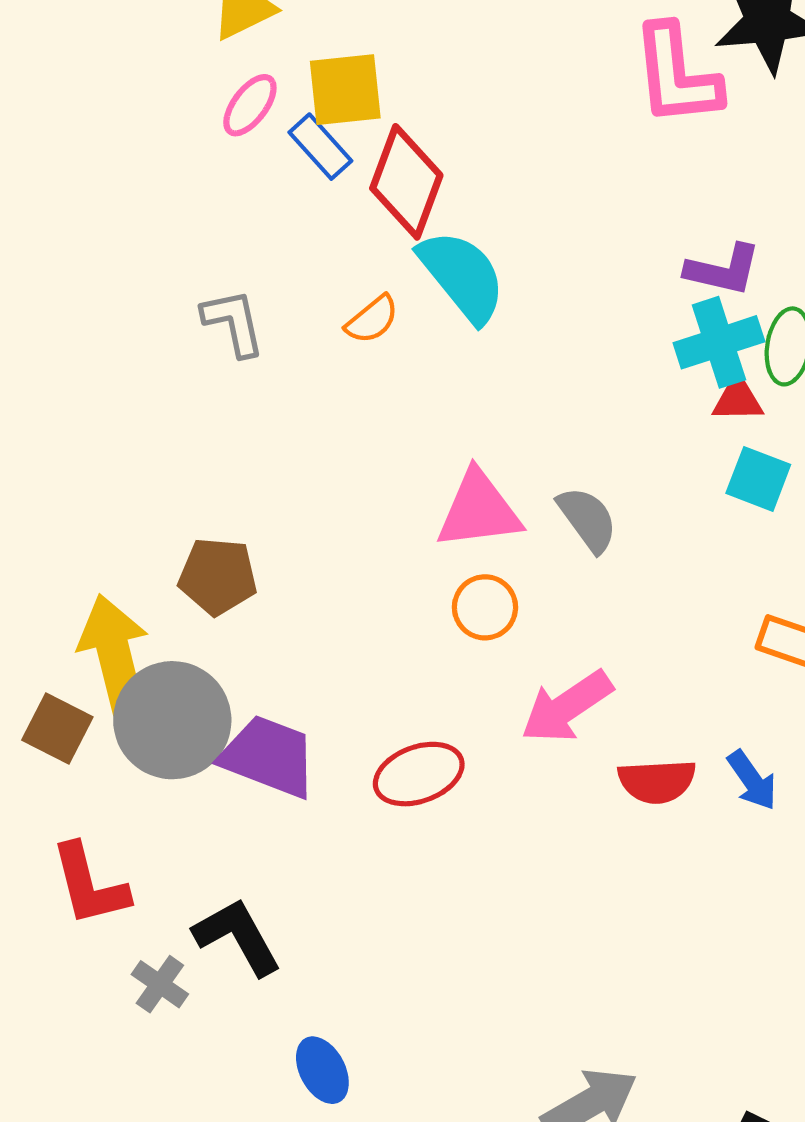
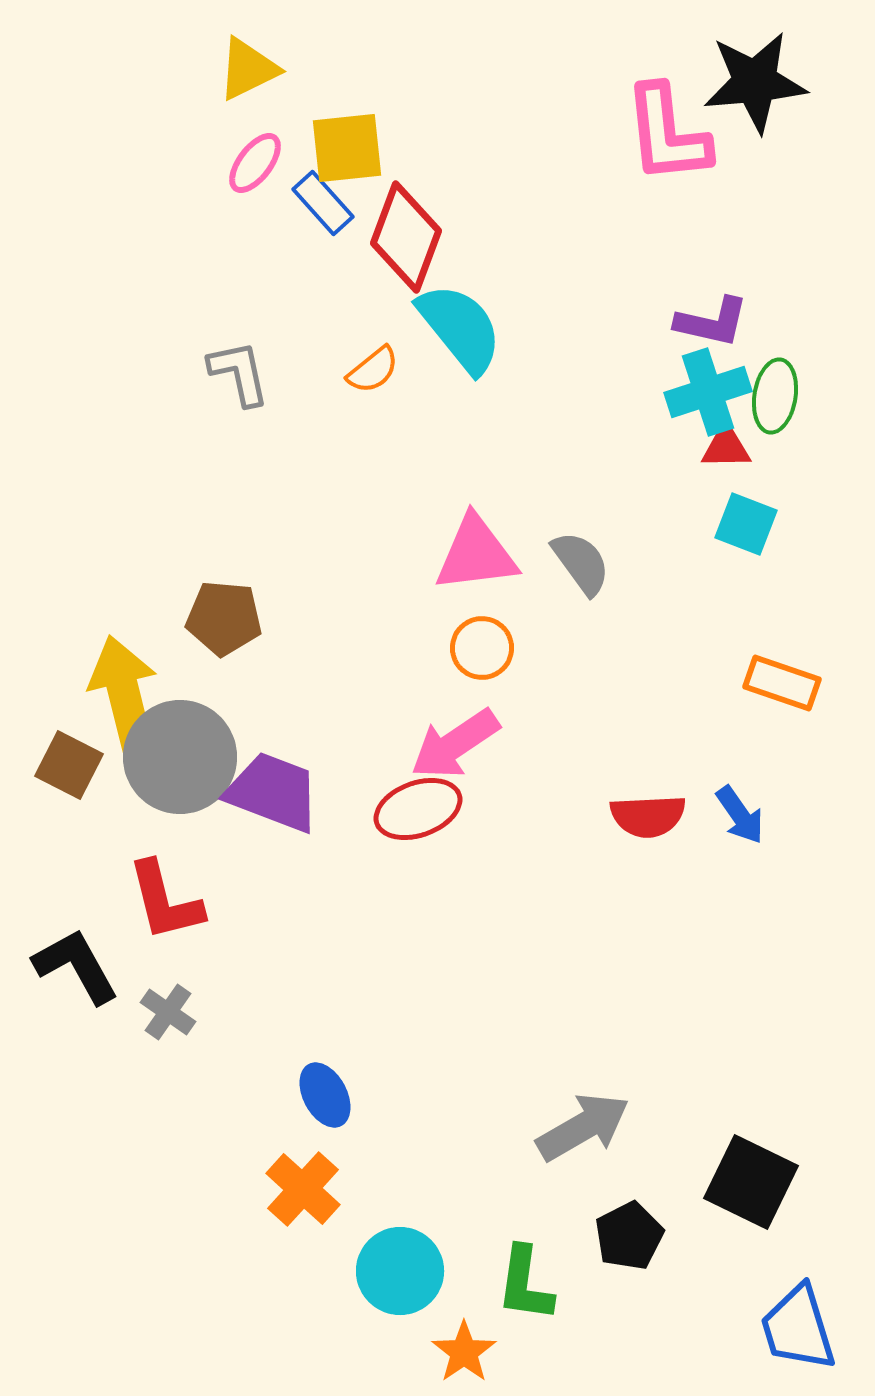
pink arrow: (567, 707) -> (455, 744), moved
red L-shape: (89, 885) -> (165, 901), moved
black L-shape: (238, 937) -> (76, 966), moved

